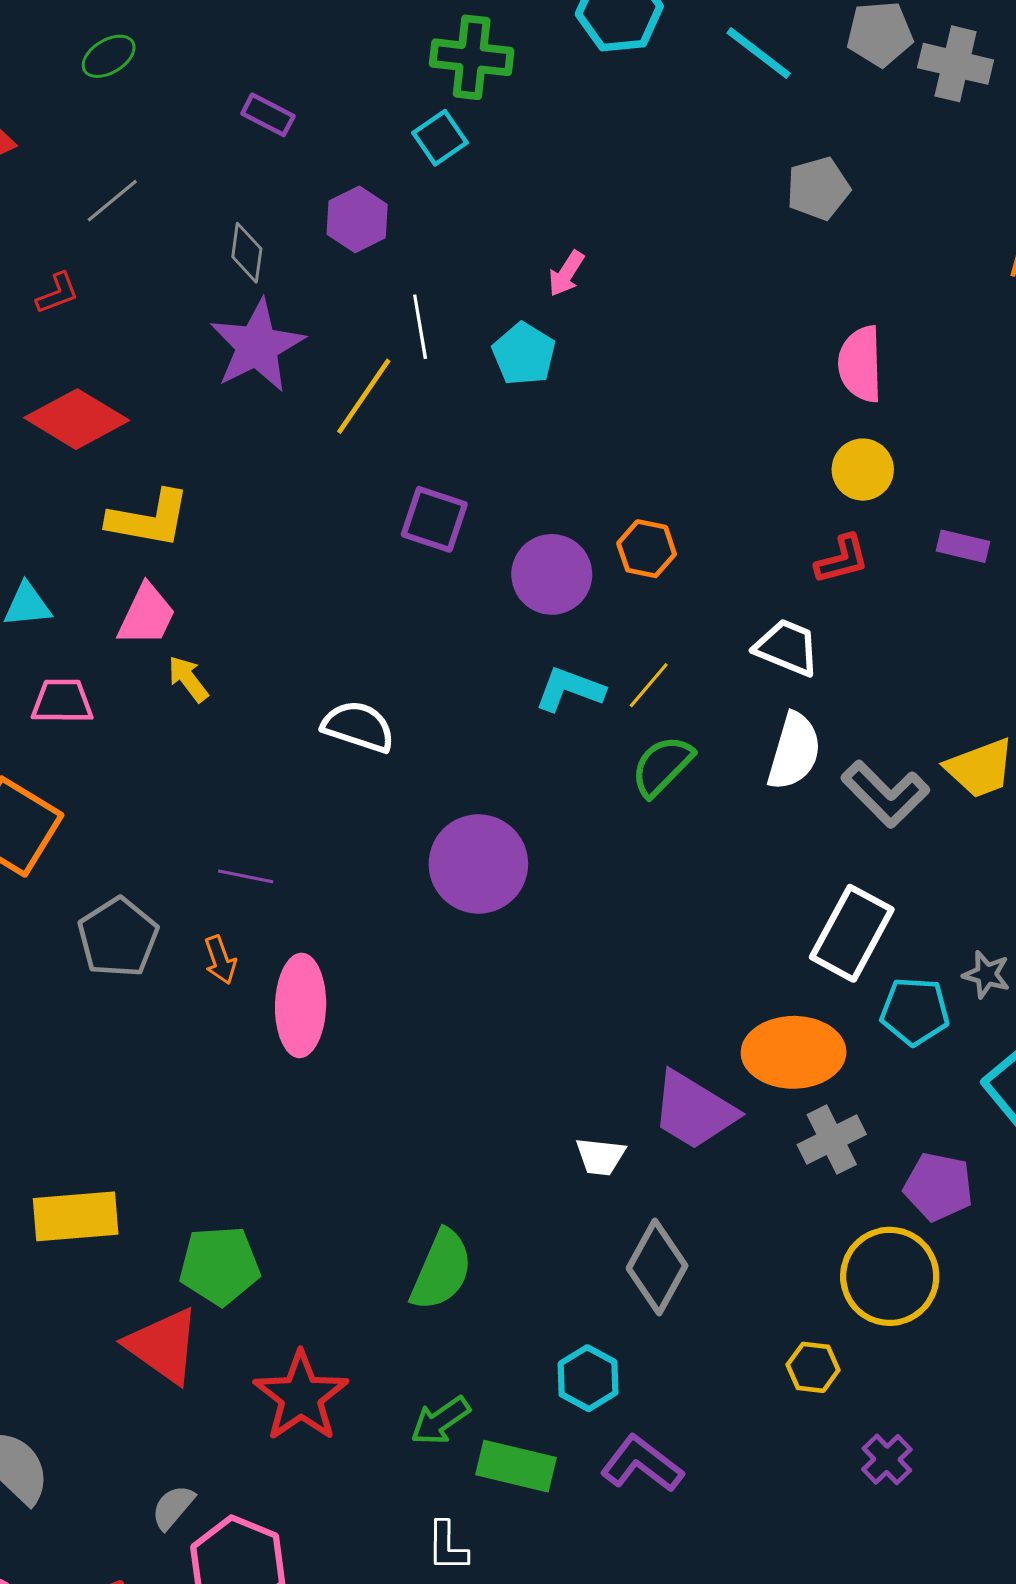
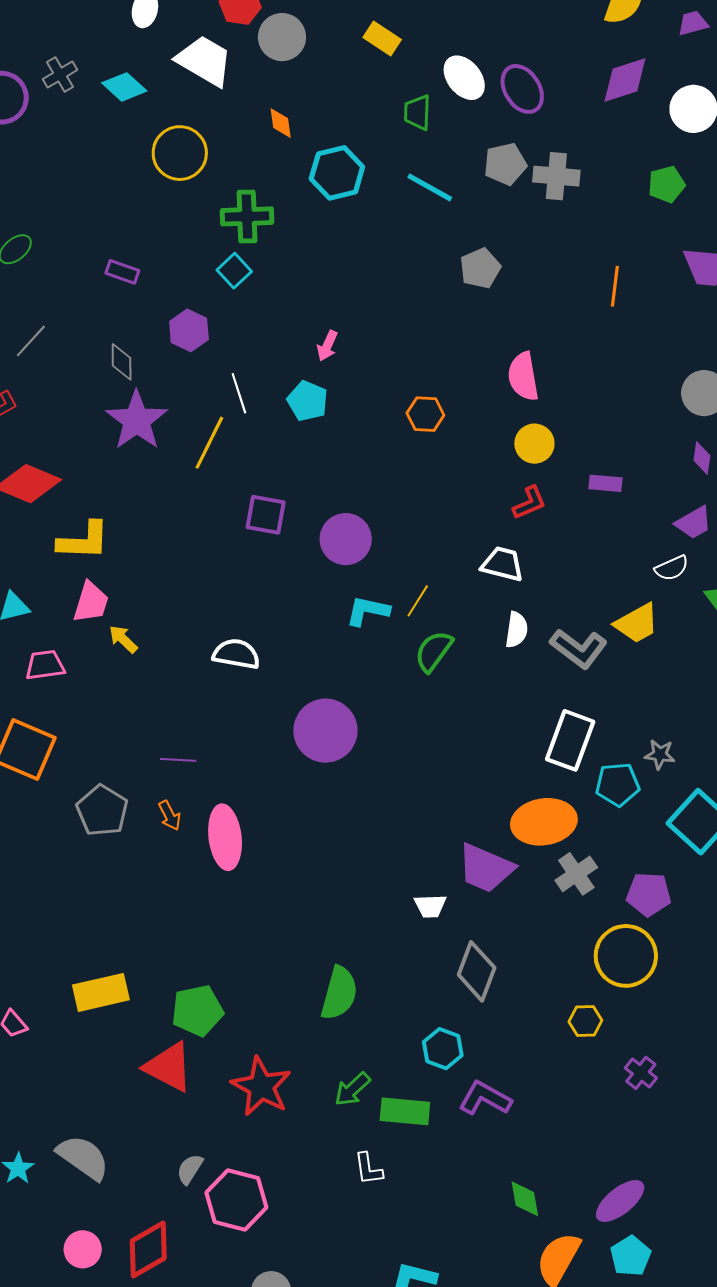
orange hexagon: (647, 549) -> (425, 414), moved
white semicircle: (794, 751) -> (517, 630), size x0.7

